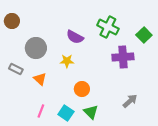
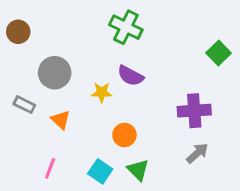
green cross: (108, 27) -> (126, 27), moved
purple semicircle: (75, 37) -> (131, 76), moved
purple cross: (123, 57) -> (194, 111), moved
pink line: (41, 111) -> (50, 168), moved

